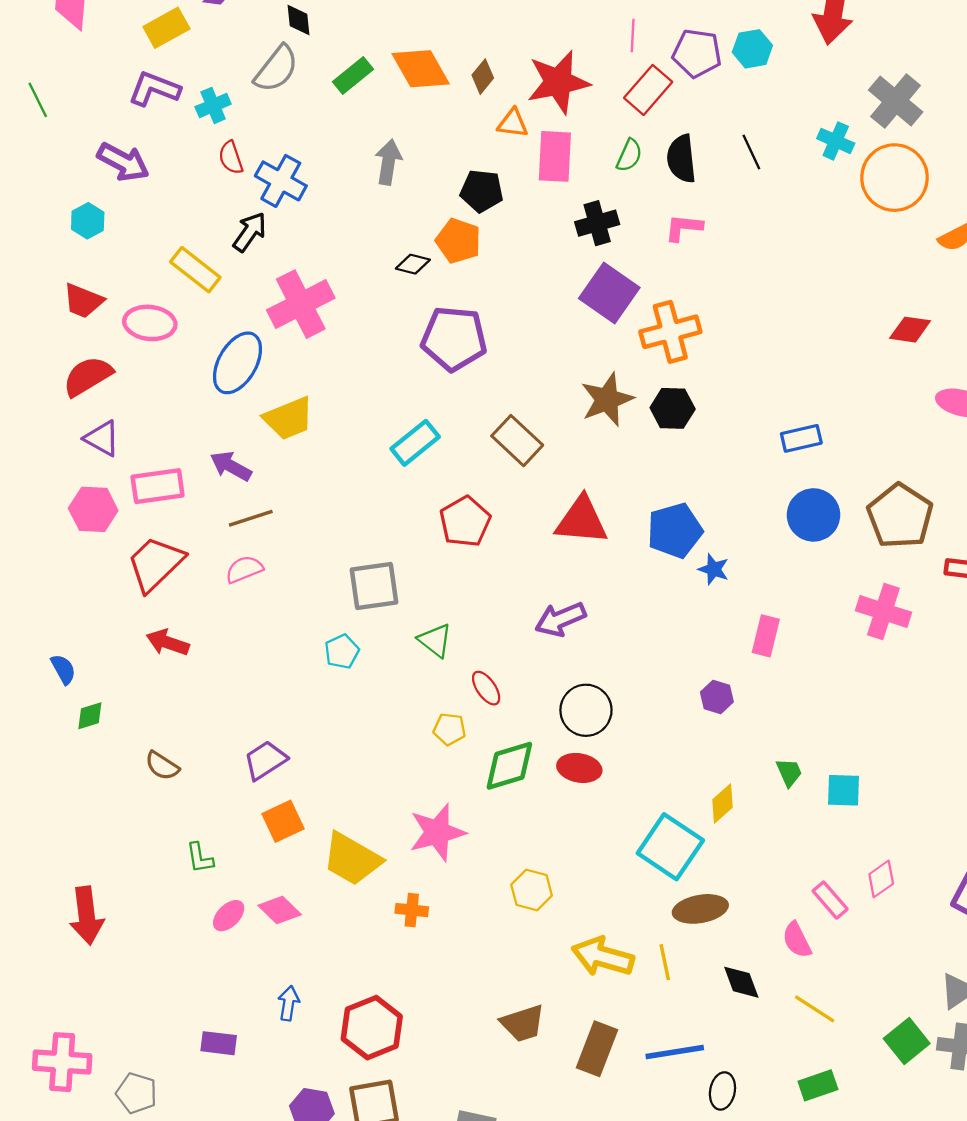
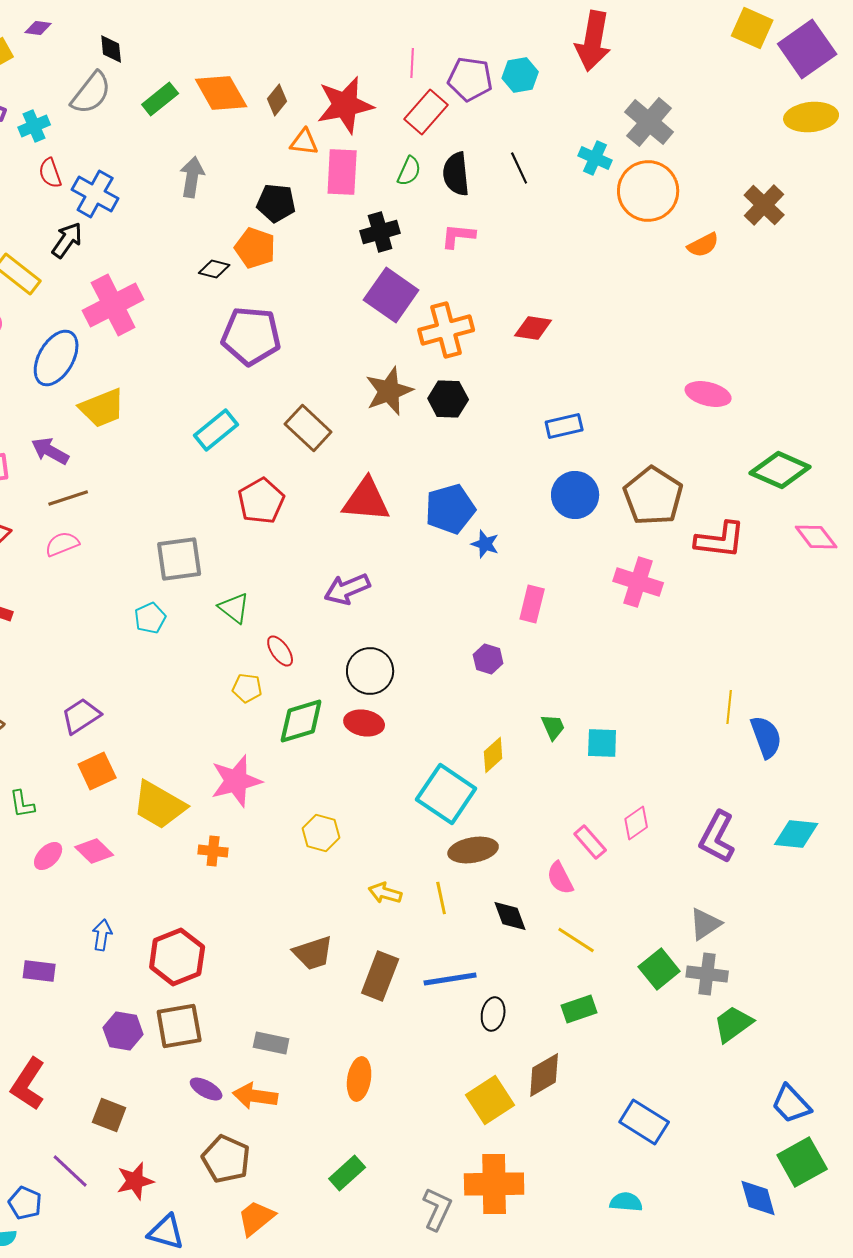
red diamond: (910, 330) -> (533, 328), moved
yellow arrow: (603, 957) -> (385, 893), size x0.6

